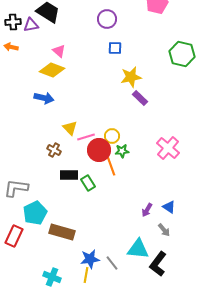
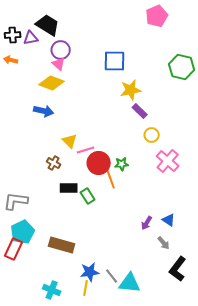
purple circle: (107, 19) -> (61, 50), moved
blue square: (115, 48) -> (115, 61), size x1.6
yellow circle: (112, 136) -> (152, 135), moved
cyan pentagon: (35, 213) -> (23, 232), moved
cyan triangle: (138, 249) -> (130, 283), moved
black L-shape: (158, 264) -> (178, 269), moved

